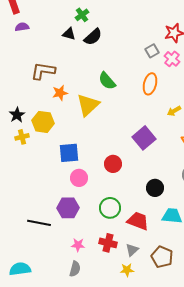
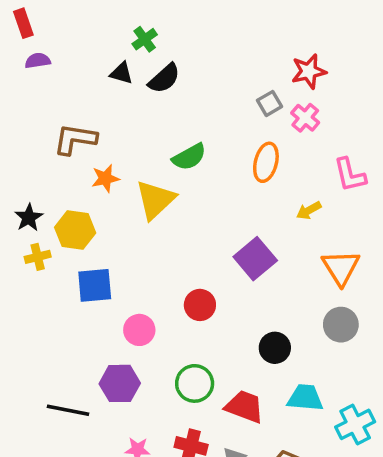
green semicircle: (107, 81) -> (189, 157), turned -78
blue square: (69, 153) -> (95, 285), moved

